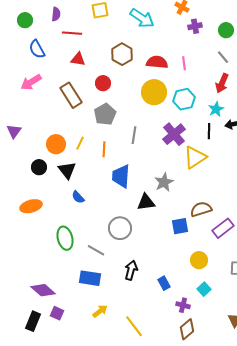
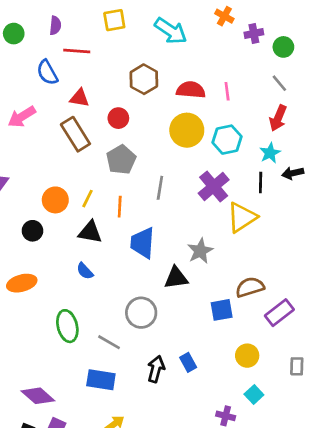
purple cross: (195, 26) -> (254, 34), moved
blue semicircle: (37, 49) -> (47, 72), moved
red triangle: (78, 59) -> (79, 98), moved
black triangle: (67, 170) -> (90, 232), moved, turned -42
blue rectangle: (164, 283) -> (188, 362), moved

